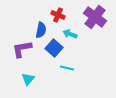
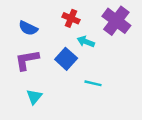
blue semicircle: (41, 30) -> (28, 28), moved, turned 105
cyan line: (67, 68) -> (93, 83), moved

